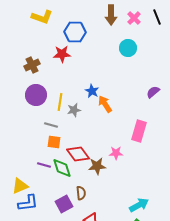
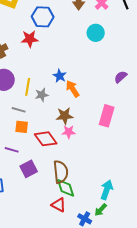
pink star: (116, 153) -> (69, 132), moved
brown star: (97, 166) -> (65, 116), moved
green diamond: (62, 168) -> (66, 188), moved
brown semicircle: (81, 193) -> (61, 172), moved, size x1.6
purple square: (64, 204) -> (29, 169), moved
cyan arrow: (139, 205) -> (107, 190), turned -42

